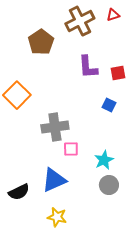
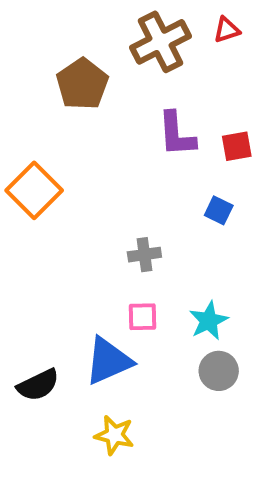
gray cross: (55, 127) -> (144, 255), moved, size x0.6
pink square: (71, 149) -> (142, 317), moved

